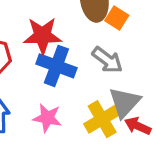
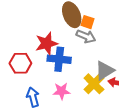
gray arrow: (107, 60) -> (86, 36), moved
gray triangle: (124, 102) -> (105, 71), turned 30

